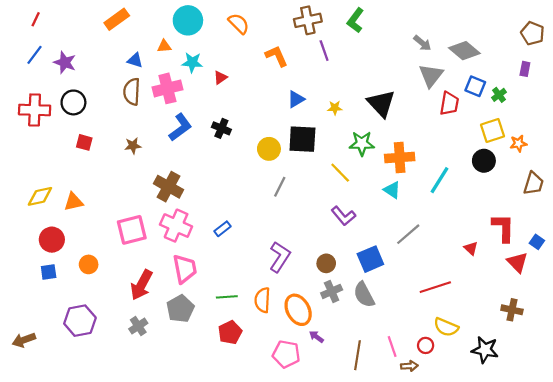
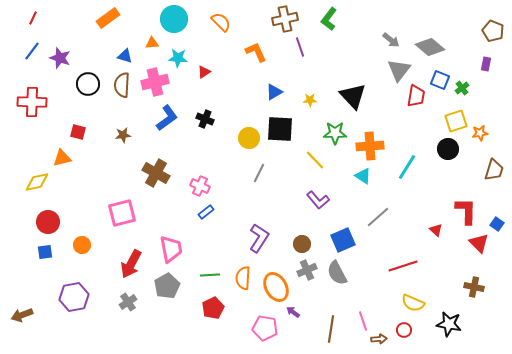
black circle: (73, 102) -> (88, 84), moved
orange triangle: (73, 202) -> (62, 158), moved
pink cross: (176, 226) -> (200, 186), moved, size x0.7
red circle: (426, 345) -> (404, 330), moved

